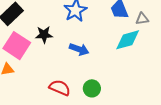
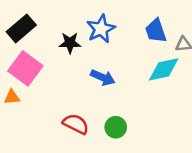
black star: (44, 35) -> (70, 43), moved

